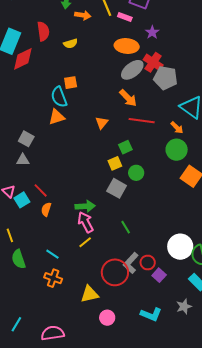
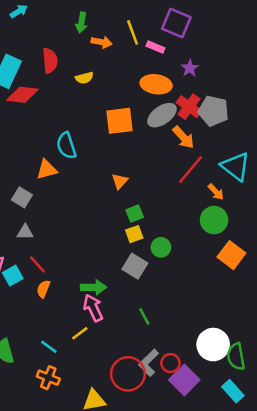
red diamond: (23, 59) -> (22, 95), turned 30
gray pentagon: (166, 78) -> (213, 111), moved
orange square: (71, 83) -> (119, 121), moved, size x1.6
orange arrow: (128, 98) -> (183, 137), moved
orange triangle: (57, 117) -> (47, 170), moved
red line: (142, 121) -> (191, 170), moved, turned -60
green square: (125, 147) -> (135, 214), moved
gray triangle: (23, 160) -> (25, 232), moved
yellow line: (85, 242) -> (80, 333), moved
purple square: (159, 275) -> (184, 380), size x1.6

